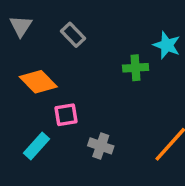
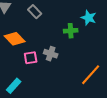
cyan rectangle: (36, 146) -> (14, 86), moved
gray cross: (101, 146) -> (51, 54), moved

